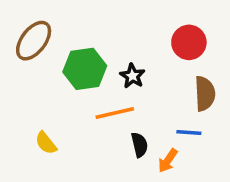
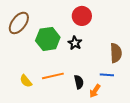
red circle: (189, 42) -> (82, 16), moved
orange line: (115, 113) -> (53, 76), moved

